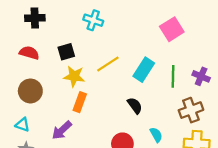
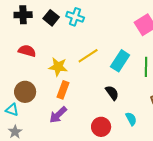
black square: (66, 52) -> (51, 18), moved, turned -35
red semicircle: (29, 53) -> (27, 51), moved
brown circle: (30, 91) -> (25, 92), moved
purple arrow: (62, 130) -> (58, 115), moved

